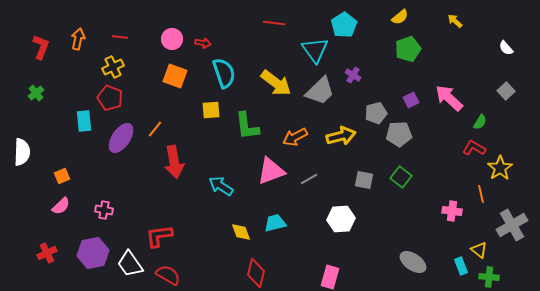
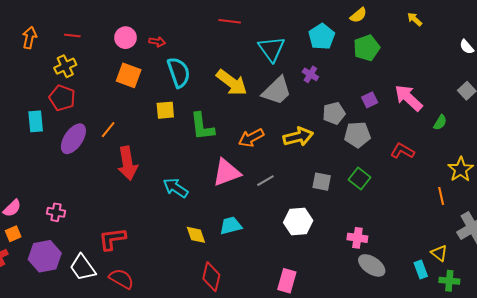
cyan pentagon: (344, 25) -> (322, 37), moved
red L-shape: (474, 148) -> (402, 151), moved
orange square: (62, 176) -> (13, 234), moved
pink cross: (452, 211) -> (357, 238), moved

